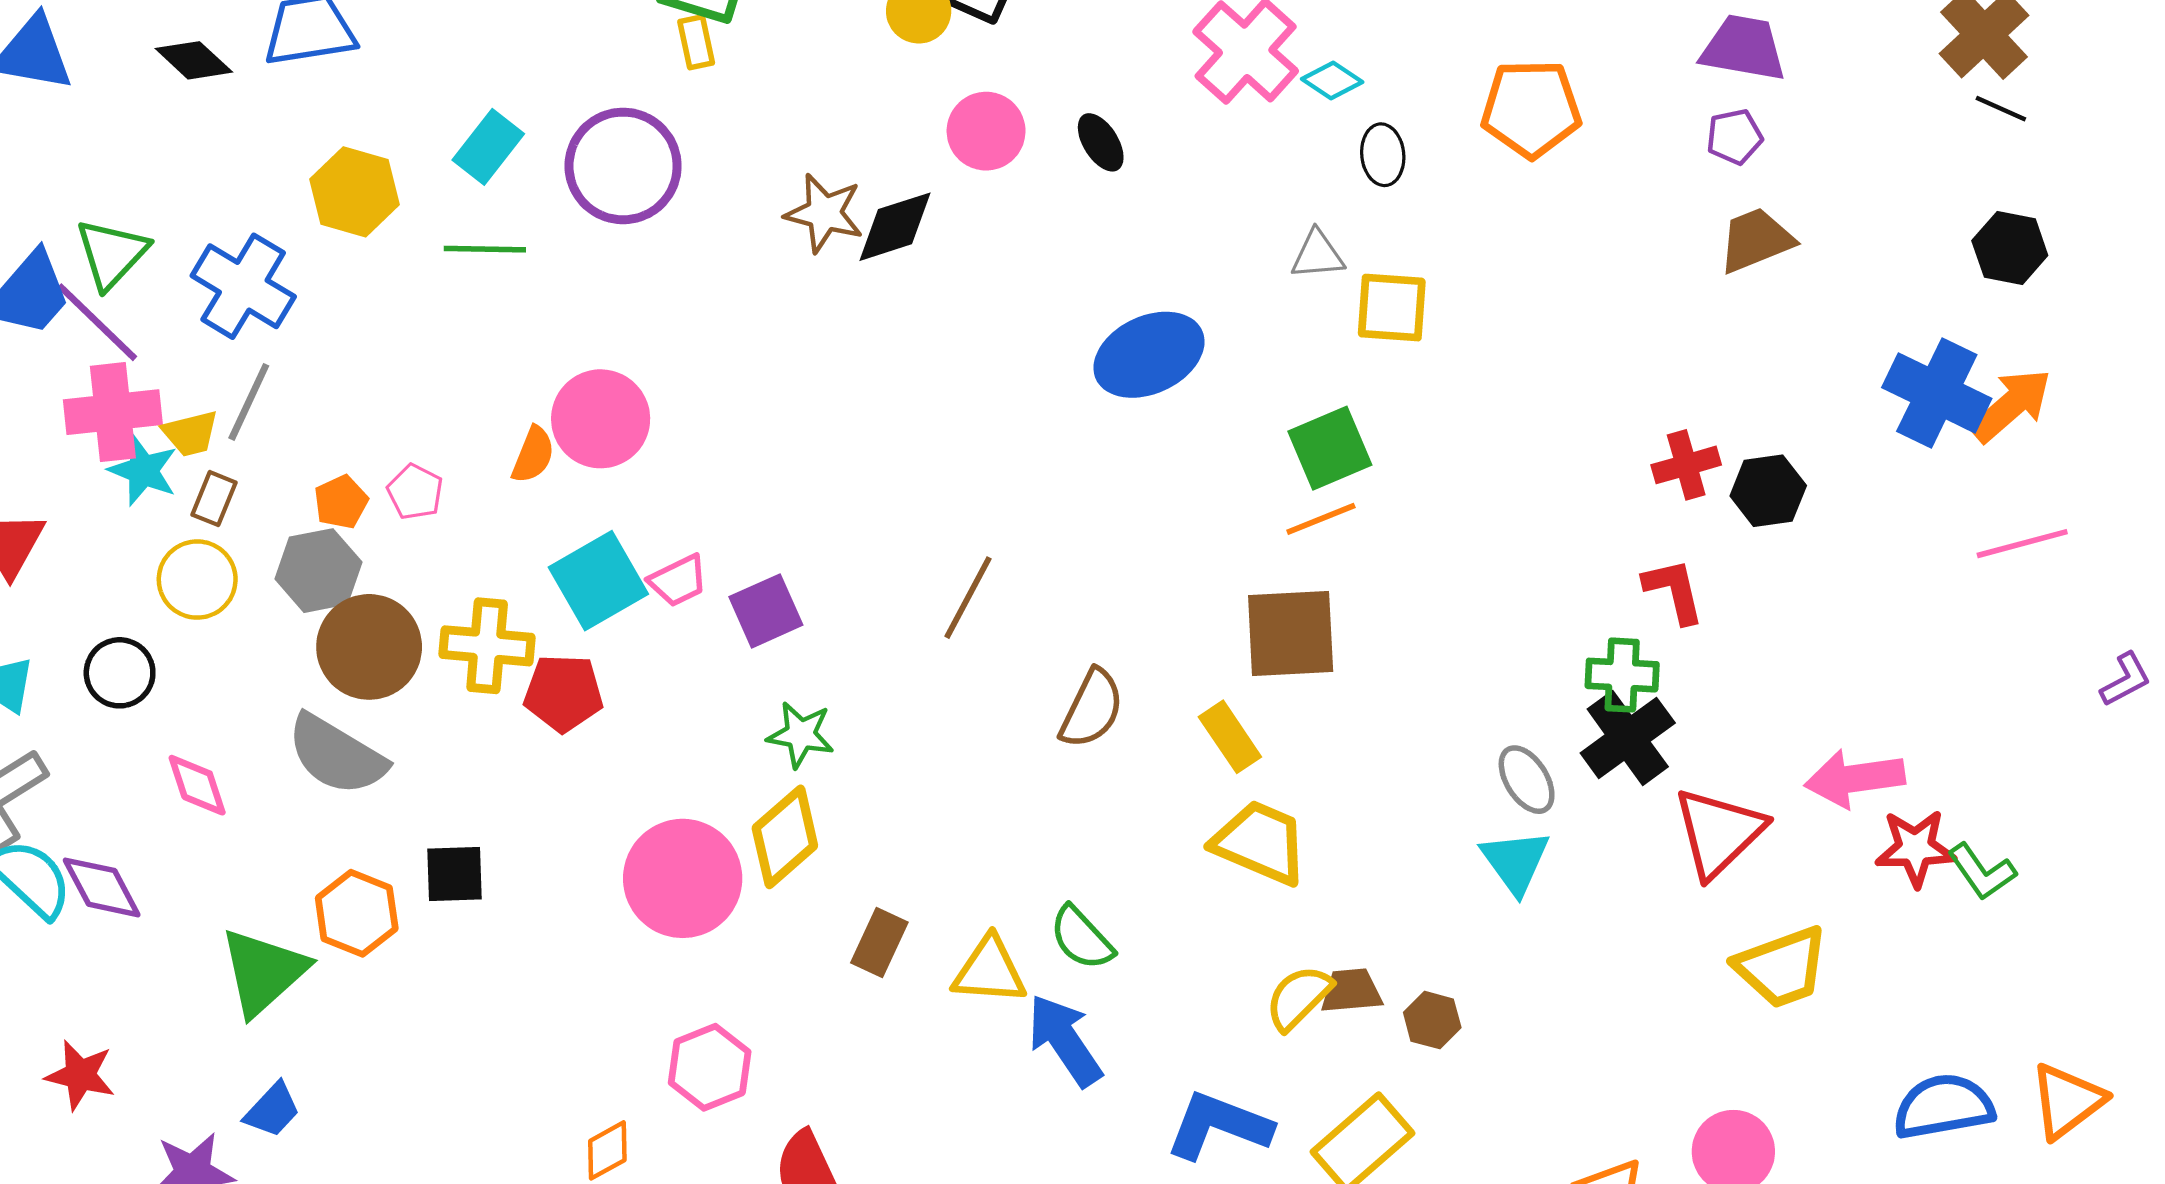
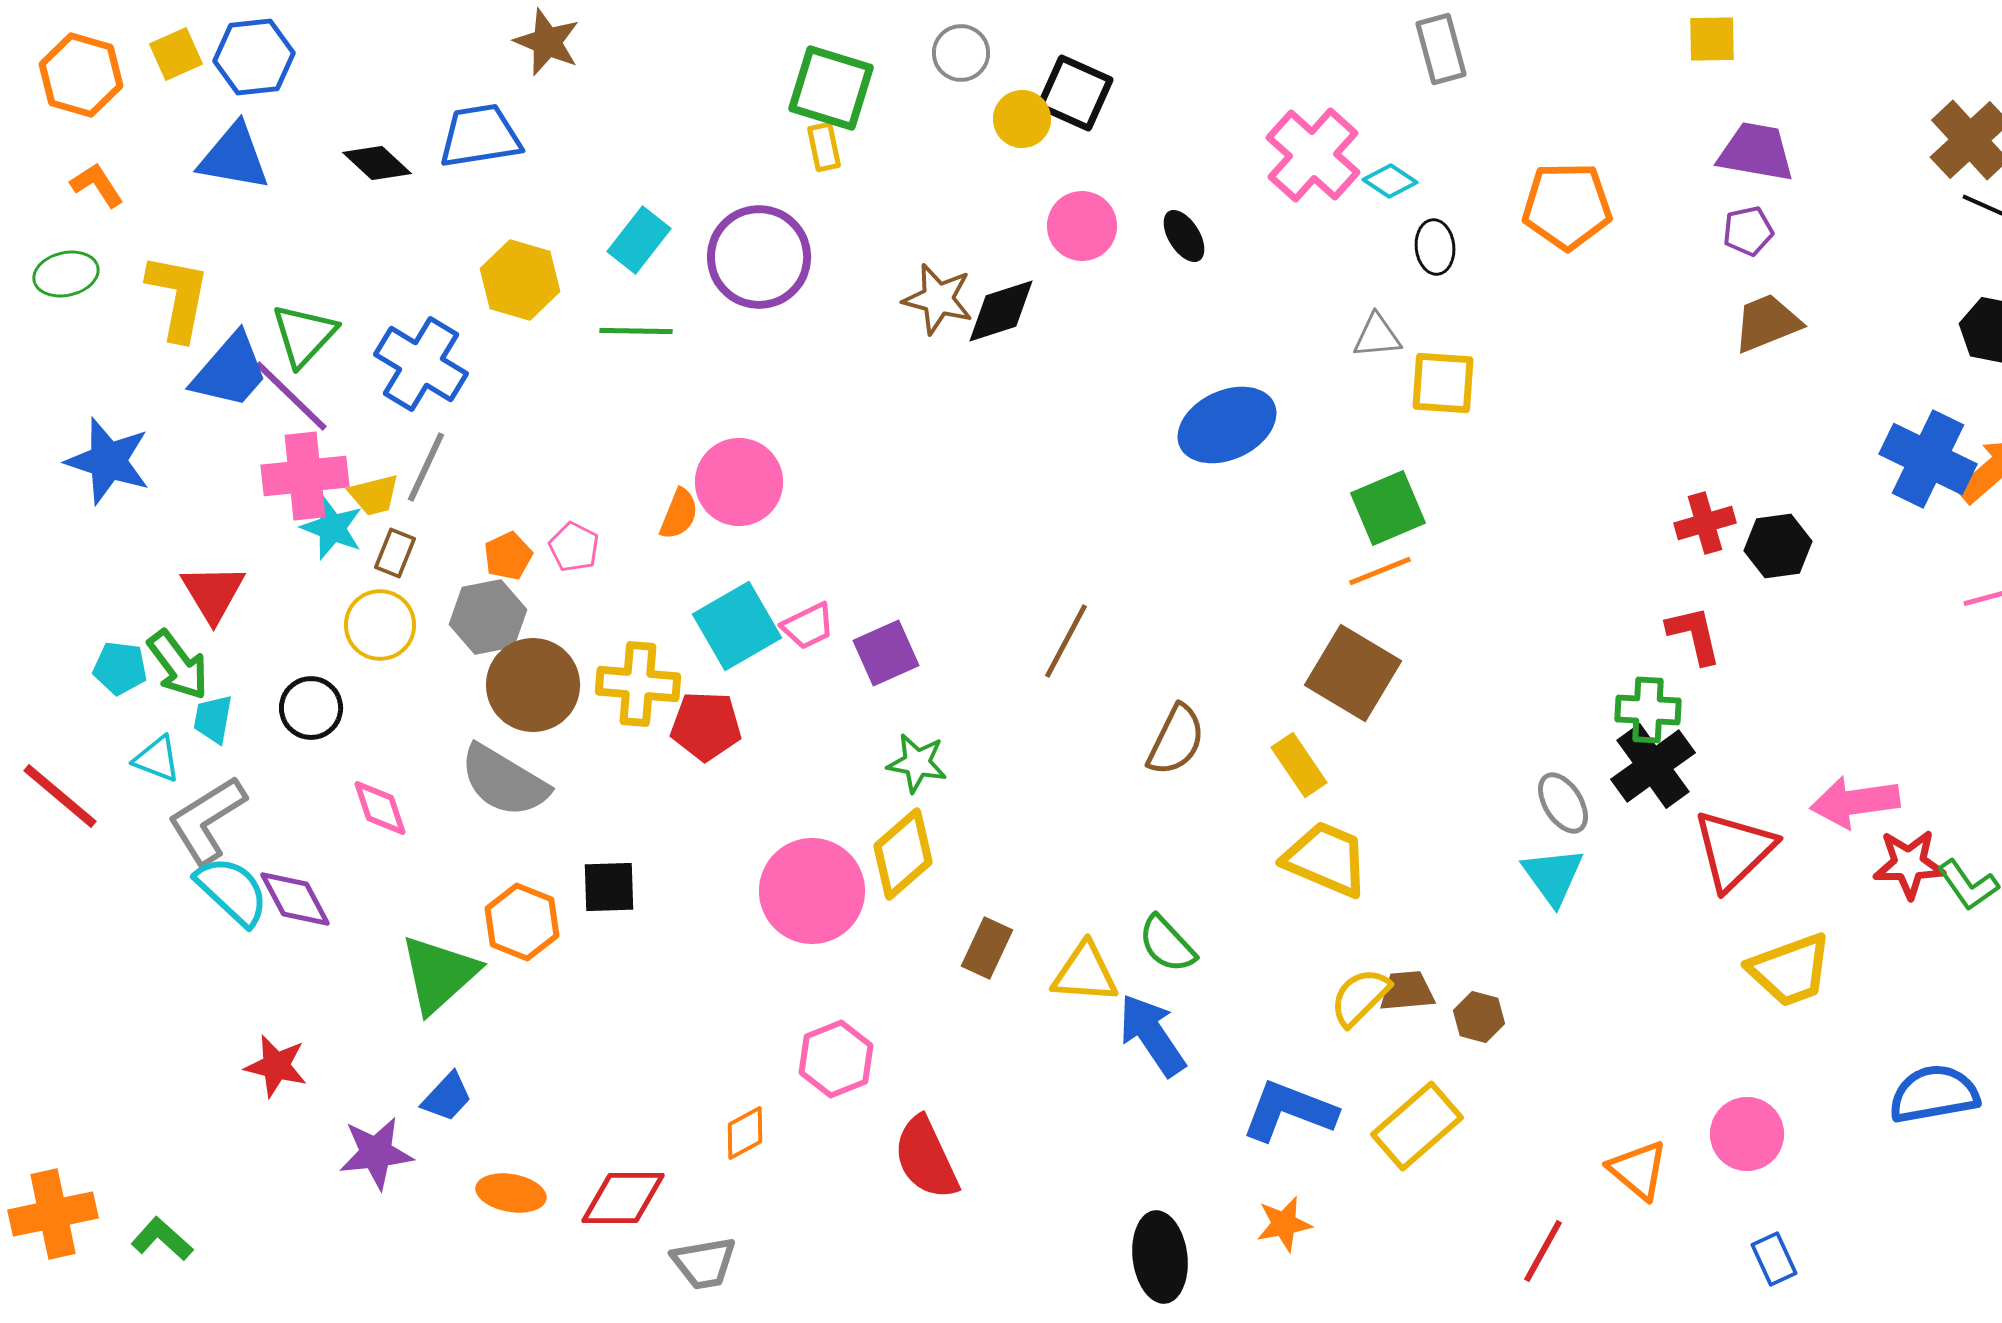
brown square: (1291, 633) -> (1353, 673), turned 34

